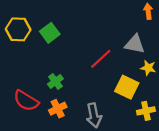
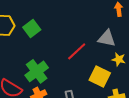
green cross: (55, 81) -> (37, 71), size x1.6

